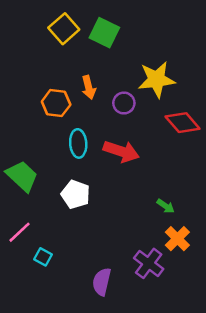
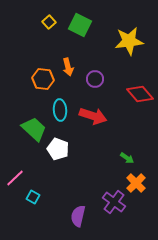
yellow square: (64, 29) -> (49, 22), size x0.6
yellow star: (156, 80) -> (129, 41), moved
green trapezoid: (22, 176) -> (34, 129), moved

